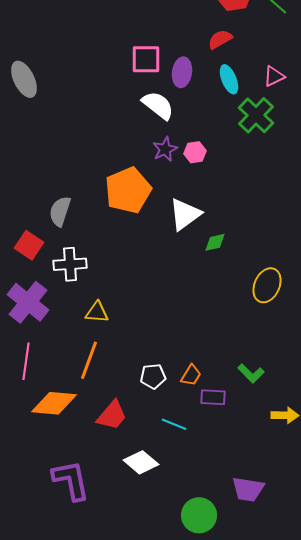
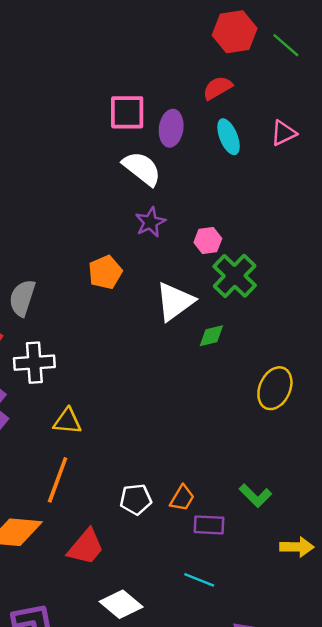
green cross: (256, 115) -> (235, 276), moved
pink hexagon: (195, 152) -> (208, 240), moved
orange pentagon: (128, 190) -> (105, 272), size x0.6
cyan line: (174, 424) -> (199, 580), moved

